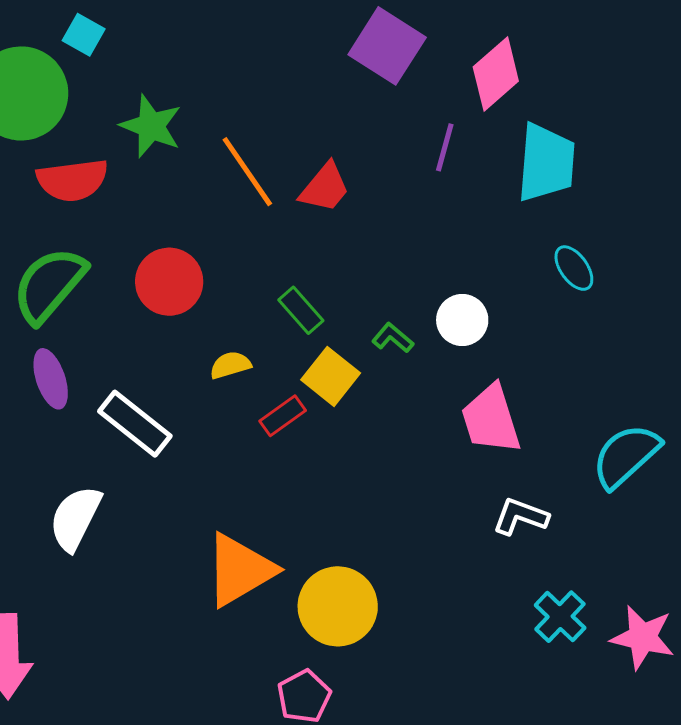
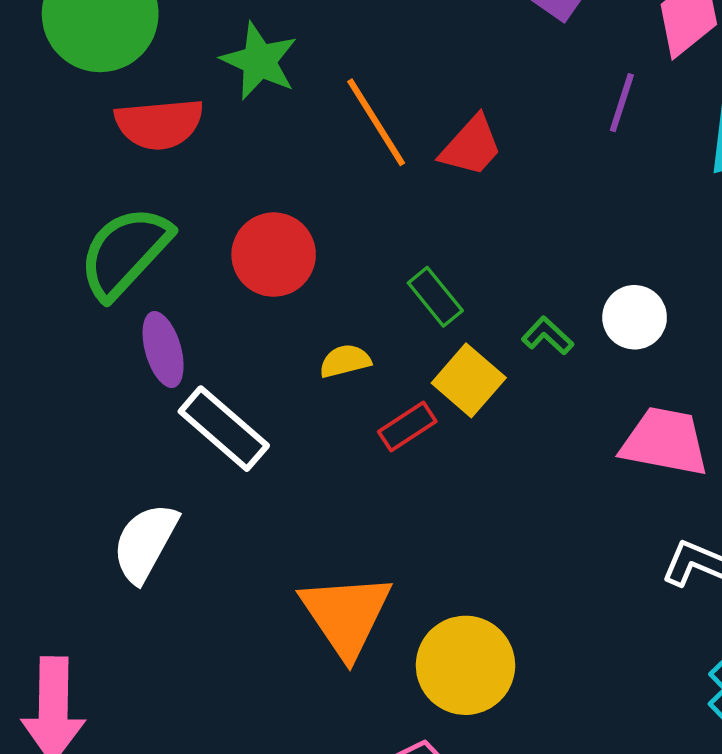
purple ellipse: (51, 379) -> (163, 350), moved
pink trapezoid: (491, 419) -> (665, 442), turned 116
orange triangle: (240, 570) -> (346, 615), turned -36

